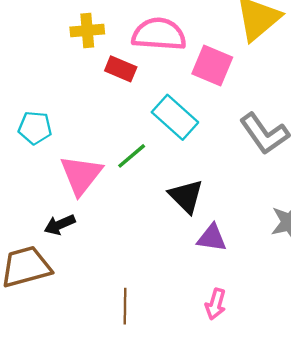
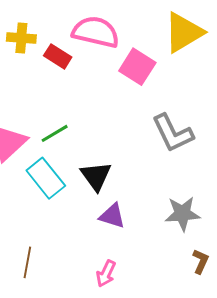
yellow cross: (87, 30) -> (21, 38), moved
cyan rectangle: (175, 117) -> (46, 178), moved

